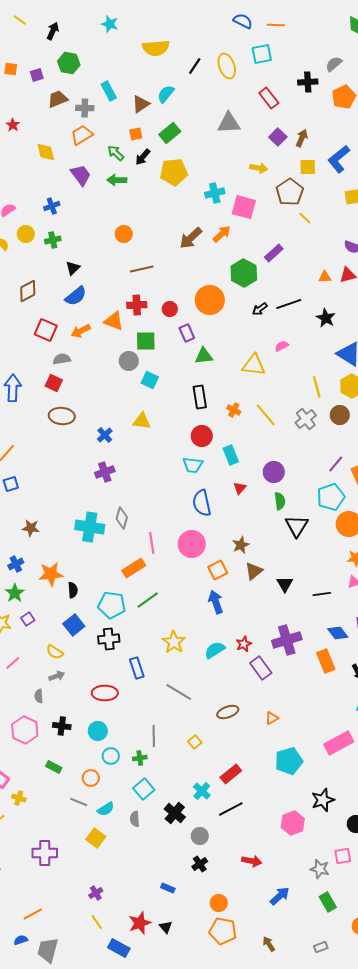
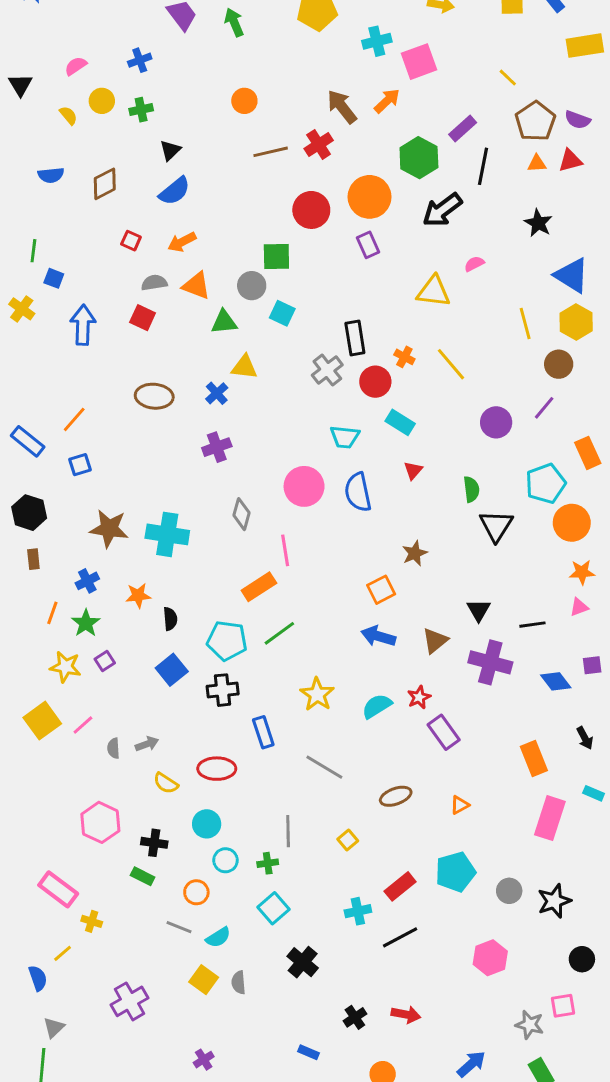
green arrow: (117, 180) -> (234, 22), turned 66
brown pentagon: (290, 192) -> (535, 121), moved
pink square: (244, 207) -> (419, 62), turned -35
brown arrow: (191, 238) -> (342, 107), turned 95
black line: (289, 304) -> (483, 166), moved, turned -60
red cross: (137, 305) -> (319, 145), moved, turned -30
red circle: (170, 309) -> (311, 210), size x1.6
black arrow: (260, 309) -> (442, 210), size x1.8
orange triangle: (114, 321) -> (196, 286), moved
red square: (46, 330) -> (131, 241), size x0.6
purple rectangle: (187, 333) -> (368, 245), moved
green triangle: (204, 356) -> (224, 322), moved
brown ellipse: (62, 416) -> (154, 396), moved
gray cross: (306, 419) -> (327, 370), moved
yellow triangle: (142, 421) -> (244, 367), moved
red circle: (202, 436) -> (375, 382), moved
cyan rectangle: (231, 455) -> (400, 422), turned -36
purple line: (336, 464) -> (544, 408), moved
purple circle: (274, 472) -> (496, 422), moved
cyan cross: (90, 527) -> (167, 534), moved
brown star: (31, 528) -> (109, 529), size x1.5
pink circle: (192, 544) -> (304, 486), moved
brown triangle: (254, 571) -> (435, 641), moved
orange star: (51, 574) -> (138, 595), size x0.7
blue arrow: (216, 602) -> (378, 636), turned -55
purple cross: (287, 640) -> (490, 662), moved, turned 32
yellow semicircle: (55, 652) -> (166, 783), moved
orange rectangle: (326, 661) -> (534, 758), moved
gray semicircle: (39, 696) -> (113, 748), moved
black cross: (62, 726) -> (154, 843), moved
pink rectangle: (339, 743) -> (550, 818), moved, turned -44
cyan pentagon: (289, 761) -> (455, 872), moved
cyan cross: (202, 791) -> (358, 911), turned 36
black star: (323, 800) -> (554, 901), moved
black cross: (175, 813) -> (303, 962), moved
gray semicircle: (135, 819) -> (239, 982), moved
gray circle: (200, 836) -> (509, 891), moved
purple cross: (45, 853) -> (129, 1001), turned -30
red arrow: (252, 861) -> (406, 1014), moved

